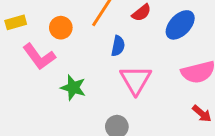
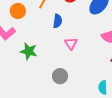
pink triangle: (136, 80) -> (71, 43), size x0.6

